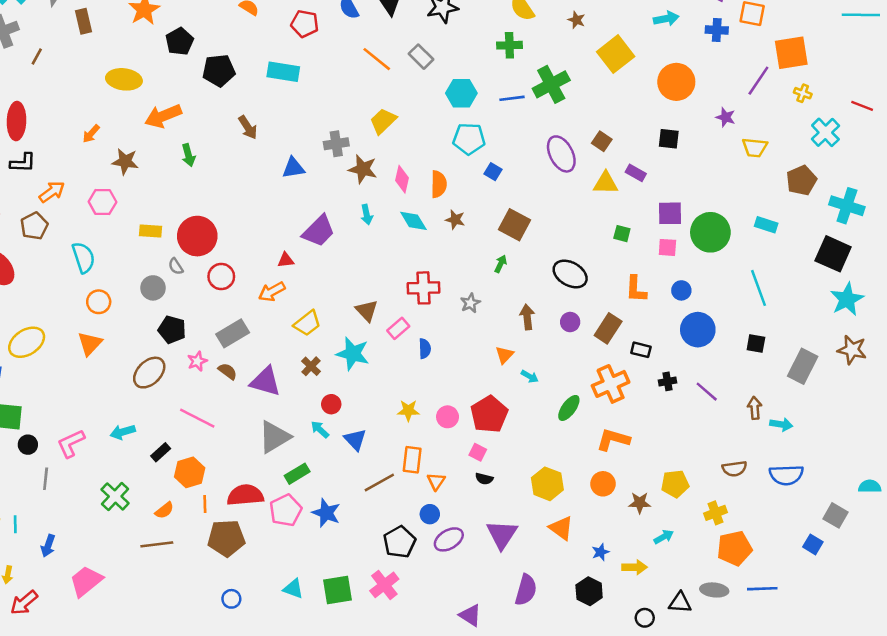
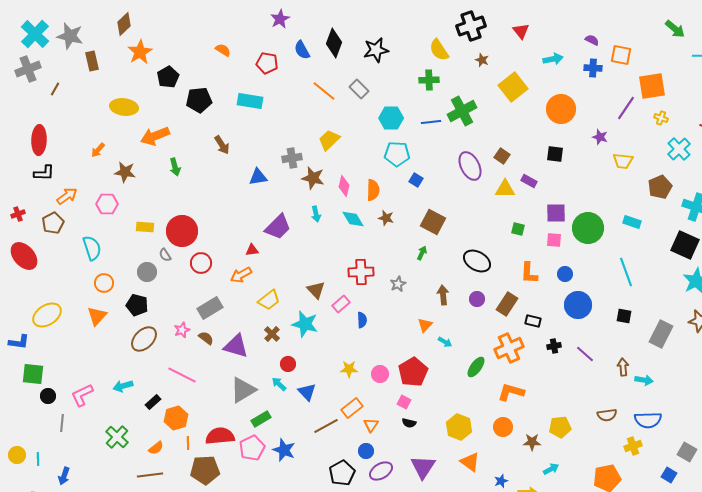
black pentagon: (172, 330) -> (137, 305), moved
orange rectangle: (412, 460) -> (352, 408), turned 45
yellow cross: (715, 513) -> (633, 446), moved

